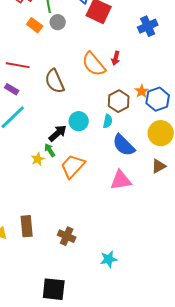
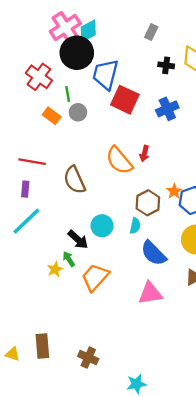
blue cross: (148, 26) -> (167, 109), moved
purple rectangle: (12, 89) -> (25, 189), turned 64
black arrow: (58, 133) -> (78, 239), turned 84

